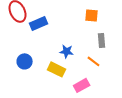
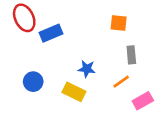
orange line: (94, 61) -> (121, 82), turned -72
pink rectangle: (82, 85) -> (143, 101), moved

